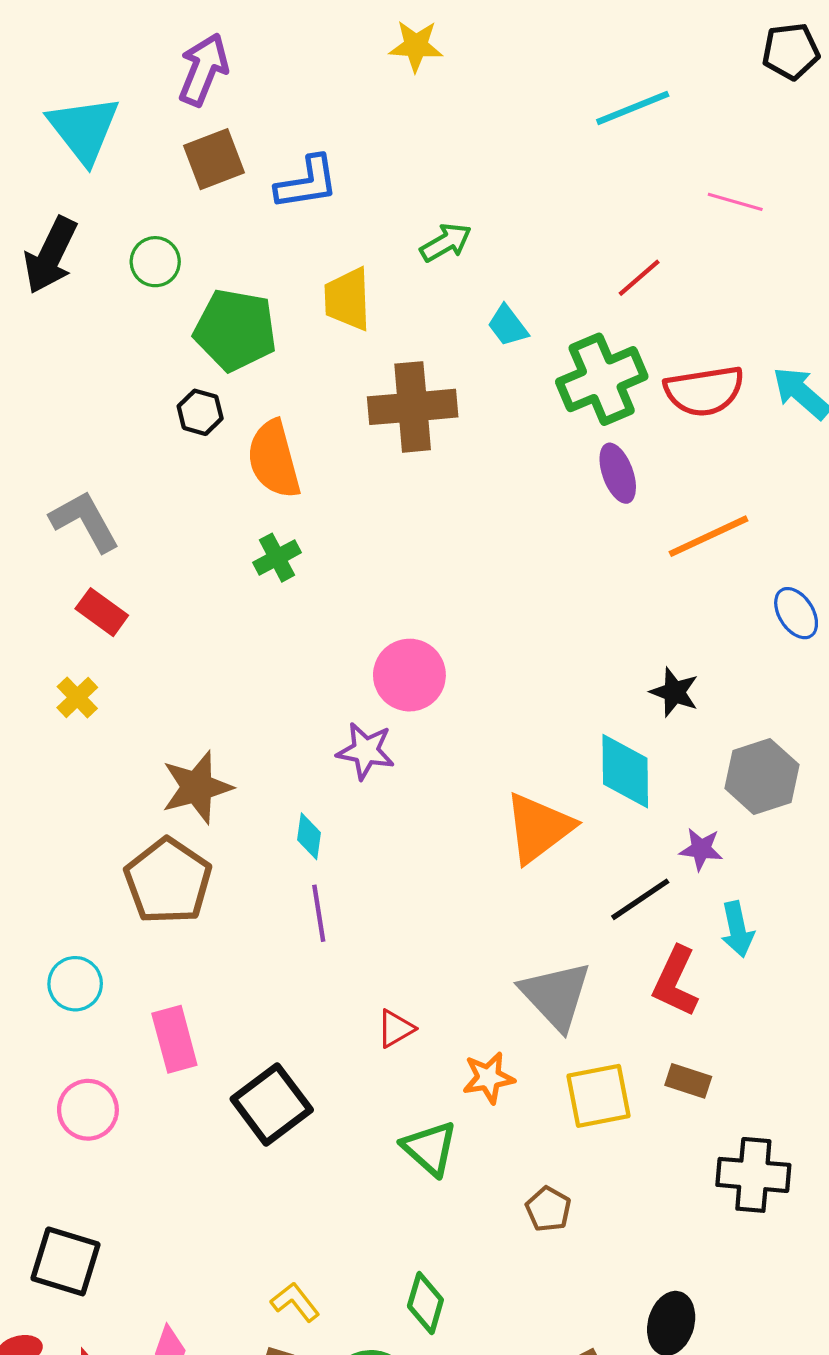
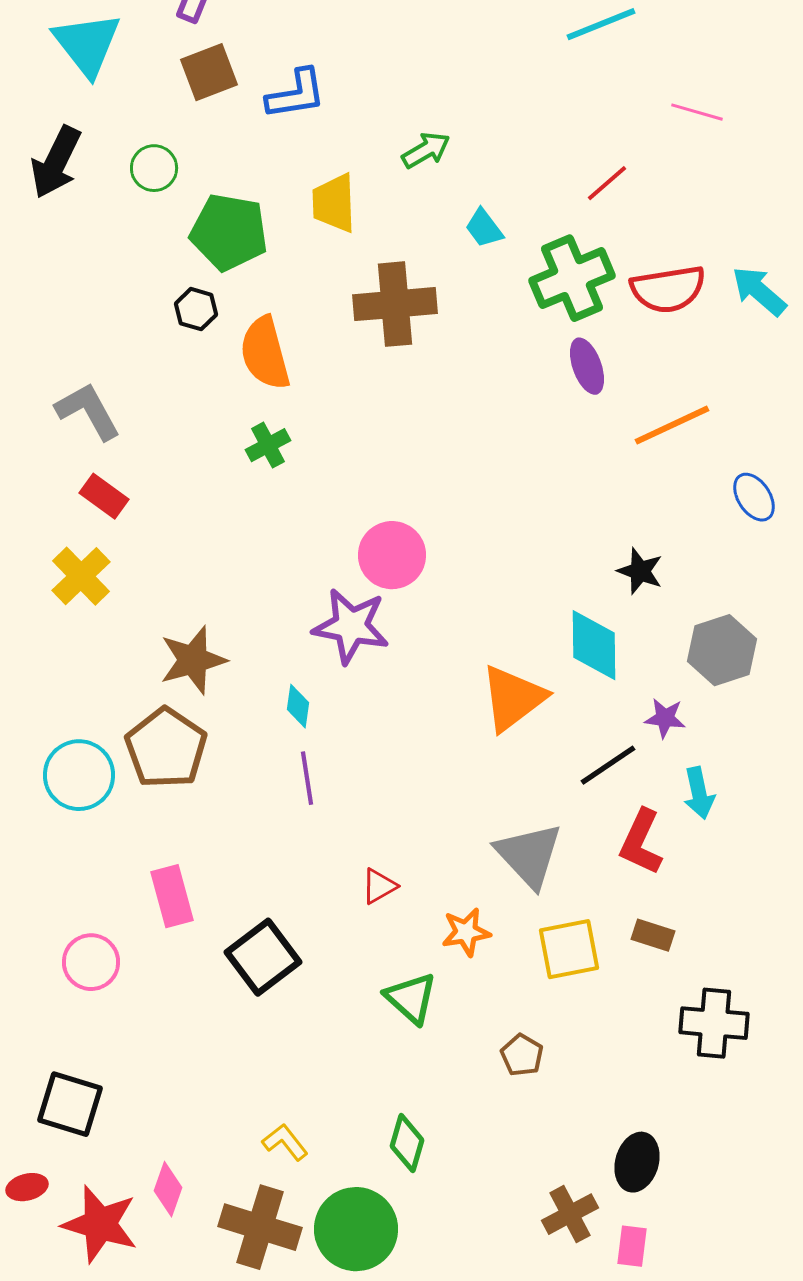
yellow cross: (77, 697) -> (81, 576), size x1.5
purple star: (366, 751) -> (351, 626), size x1.4
cyan circle: (75, 984) -> (79, 775), moved, size x1.4

